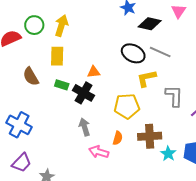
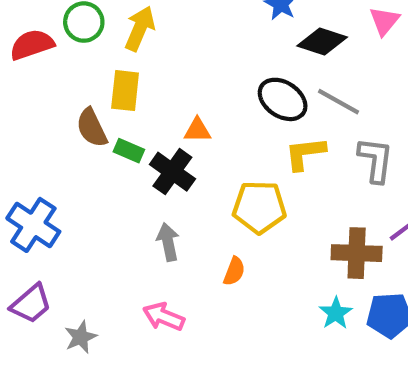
brown semicircle: (31, 77) -> (92, 128), moved
gray L-shape: (174, 96) -> (376, 160), moved
brown cross: (150, 136) -> (357, 253), moved
pink arrow: (99, 152) -> (164, 317), moved

